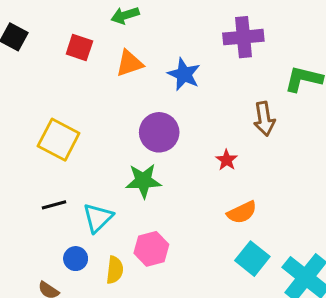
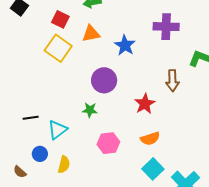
yellow square: (59, 140) -> (58, 48), moved
red star: (227, 160) -> (145, 104), size x1.5
green star: (143, 181) -> (90, 110), size x0.7
pink hexagon: (151, 249) -> (108, 143), moved

